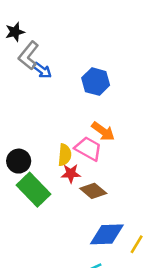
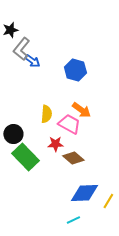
yellow semicircle: (65, 155) -> (46, 114), moved

